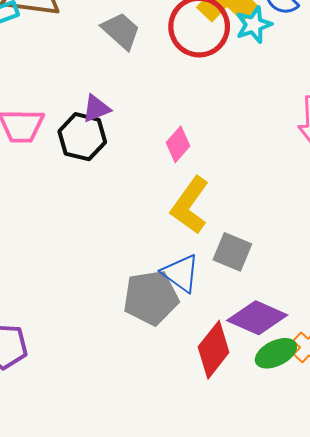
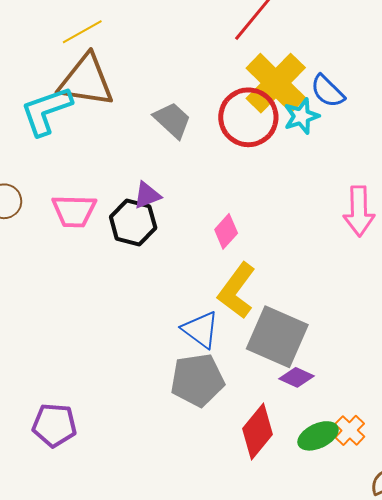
gray square: (232, 252) -> (277, 337), size x1.6
blue triangle: (181, 273) -> (201, 330), moved
purple diamond: (257, 318) -> (296, 377), moved, size x0.6

